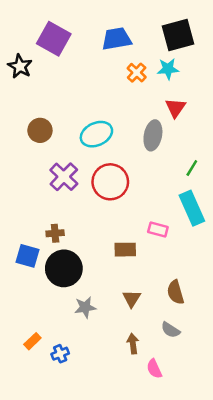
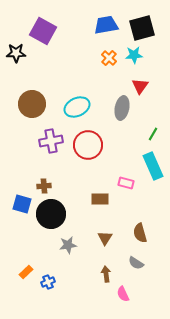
blue trapezoid: (117, 39) -> (106, 25), moved
black star: (20, 66) -> (16, 53), turned -30
brown circle: (40, 130) -> (32, 104), size x1.4
purple cross: (64, 177) -> (51, 141), turned 35

